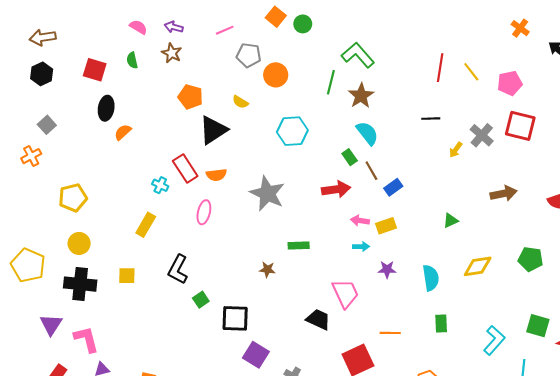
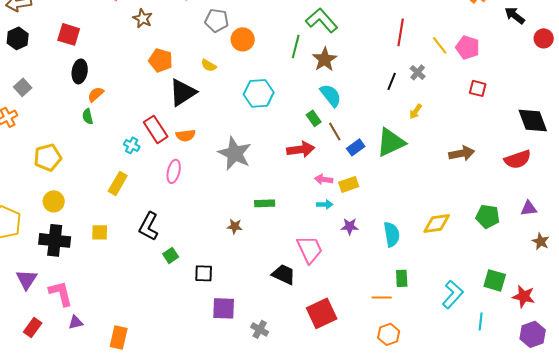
green semicircle: (132, 60) -> (88, 116), moved
yellow line: (471, 72) -> (440, 45), moved
pink pentagon: (510, 83) -> (468, 47), turned 30
black line: (431, 119) -> (392, 81), turned -66
red square: (520, 126) -> (478, 88), size x0.6
gray cross: (482, 135) -> (418, 72), moved, size x0.7
green triangle: (450, 221) -> (391, 142), moved, size x2.0
black square: (235, 318) -> (204, 273), size x0.7
orange line: (390, 333) -> (382, 297), moved
purple square: (256, 355) -> (224, 308), turned -30

